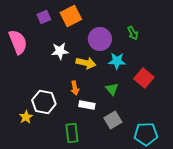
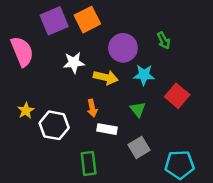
purple square: (44, 17) -> (54, 21), size x1.6
yellow star: (26, 117) -> (26, 111), moved

